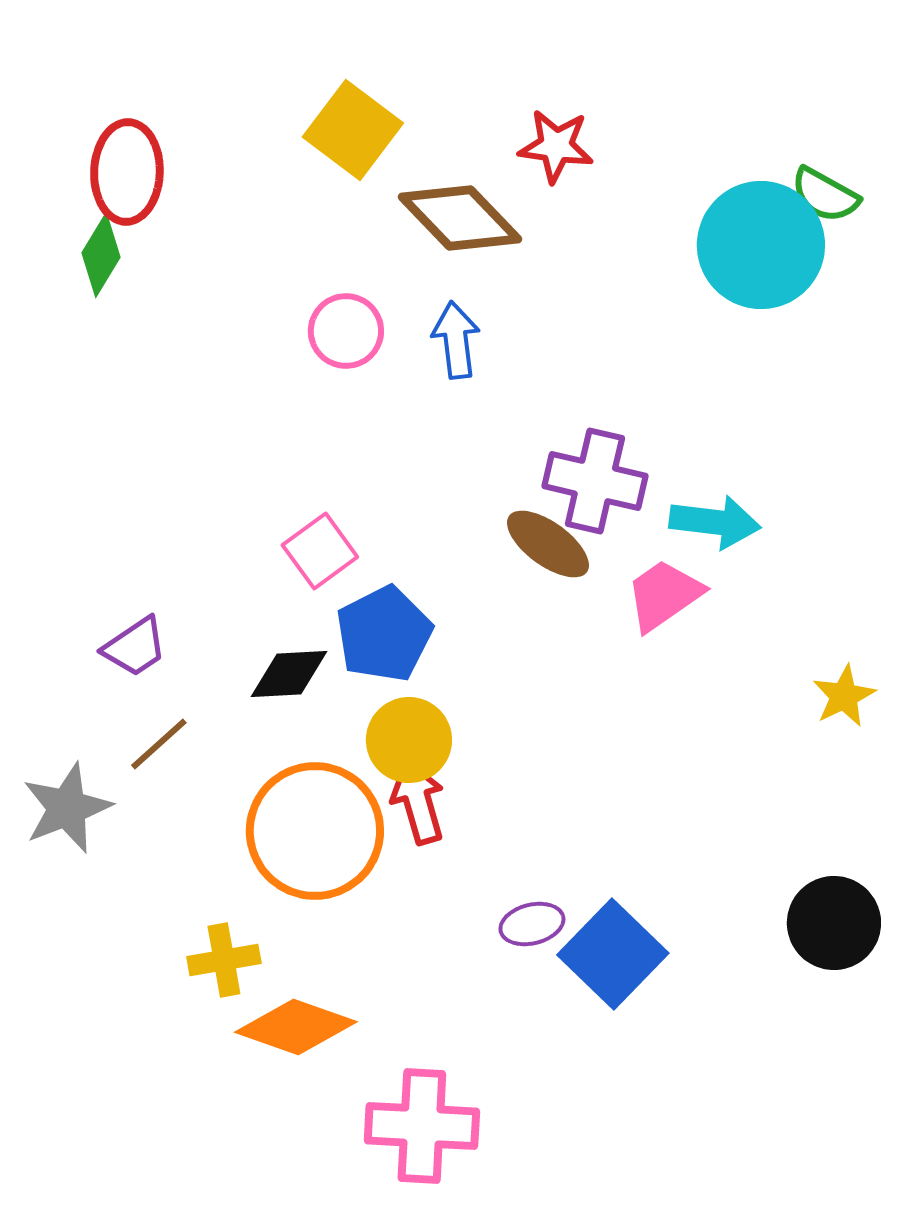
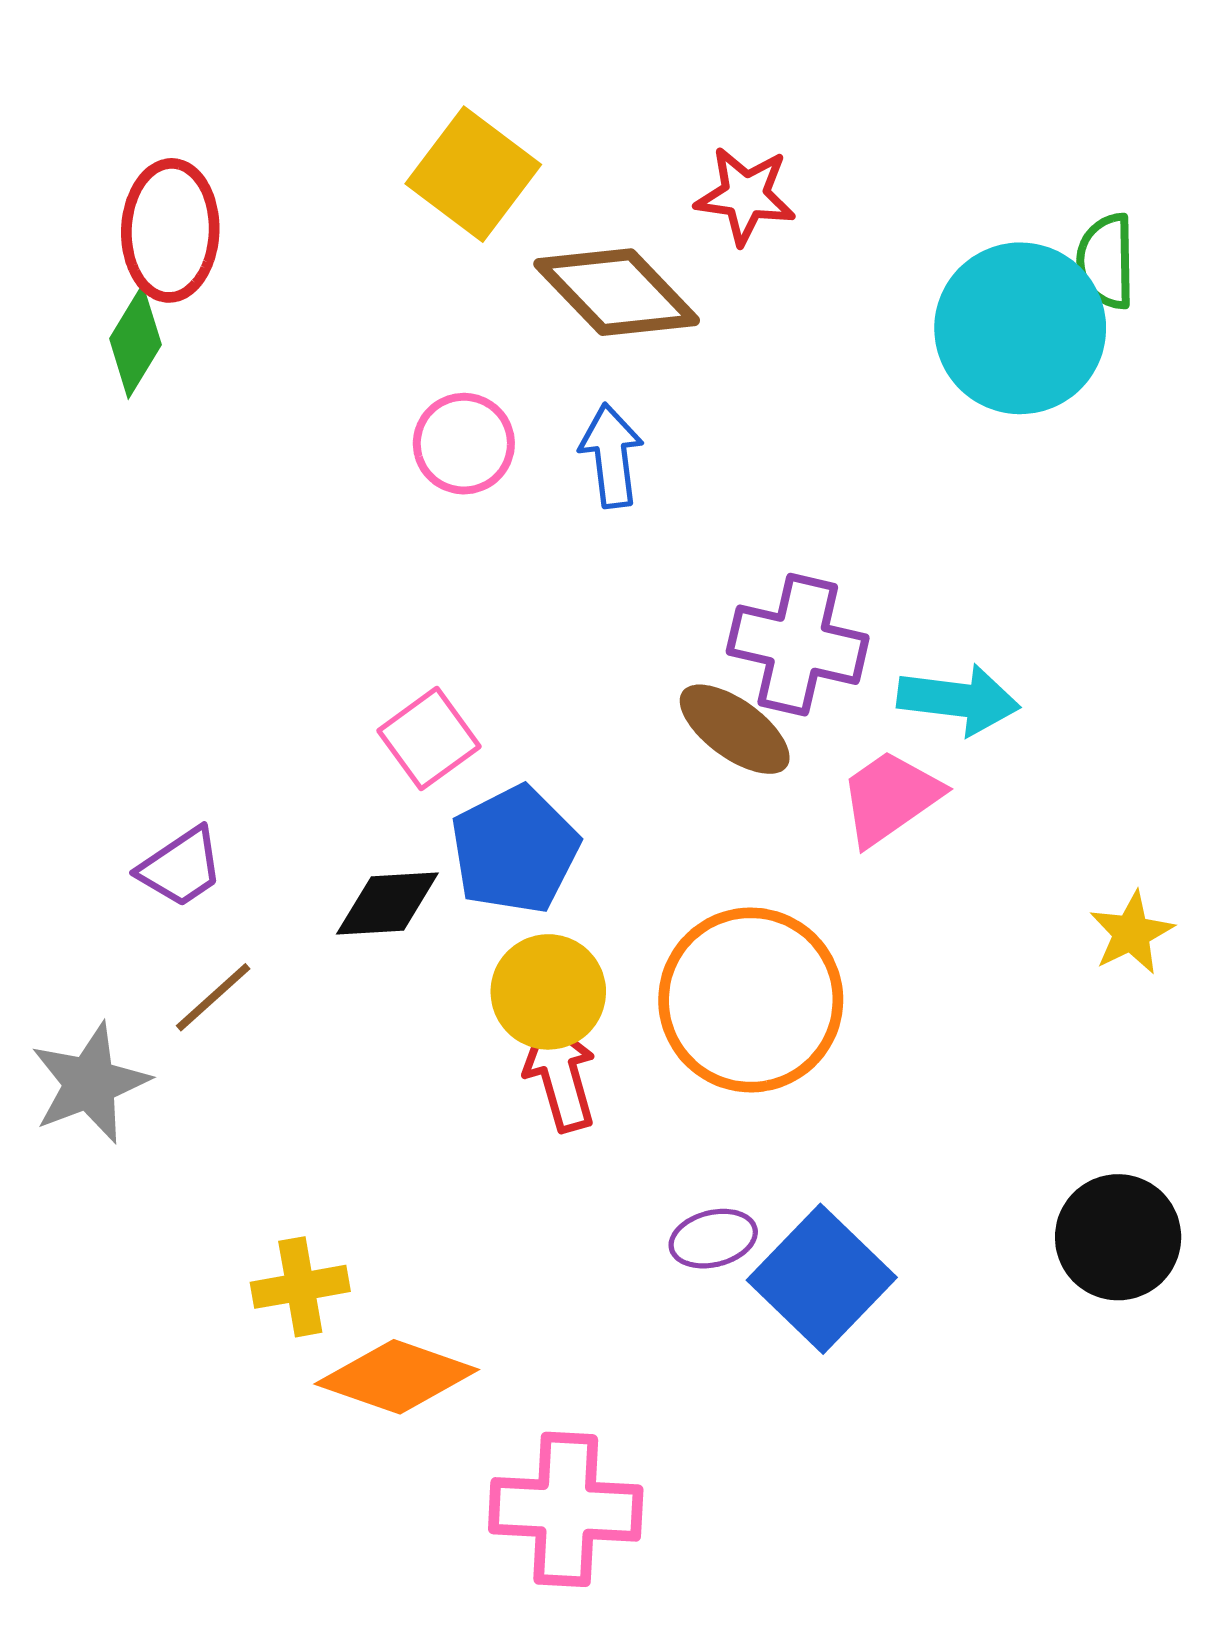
green semicircle: (825, 195) -> (1106, 261), turned 60
orange circle: (315, 831) -> (751, 1000), moved

